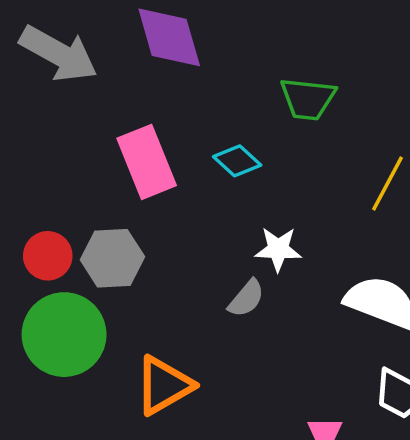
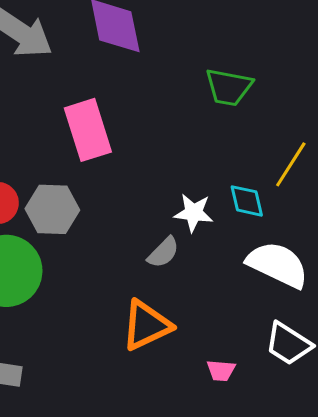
cyan diamond: (237, 161) -> (247, 201), moved, turned 30
orange triangle: (164, 385) -> (146, 325), moved

